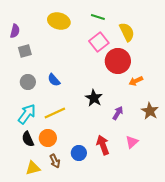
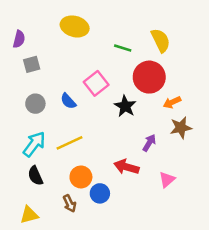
green line: (98, 17) -> (123, 48), moved
pink square: (99, 42) -> (96, 83), moved
black star: (94, 98) -> (125, 106), moved
brown star: (150, 111) -> (181, 128), moved, turned 30
orange circle: (48, 138) -> (81, 177), moved
red arrow: (103, 145) -> (126, 167), moved, turned -54
yellow triangle: (33, 168) -> (29, 215), moved

